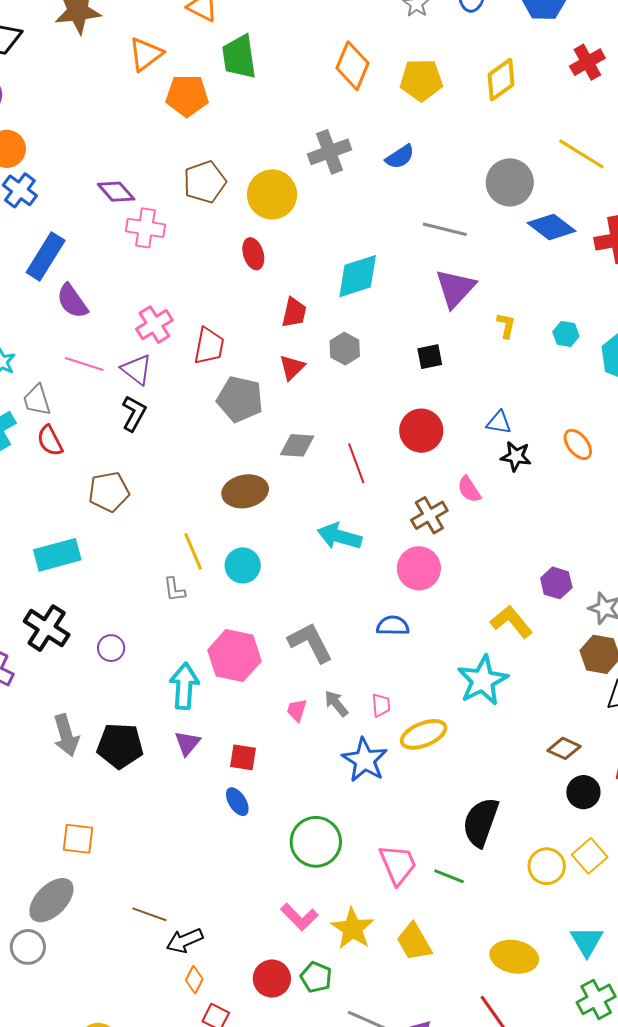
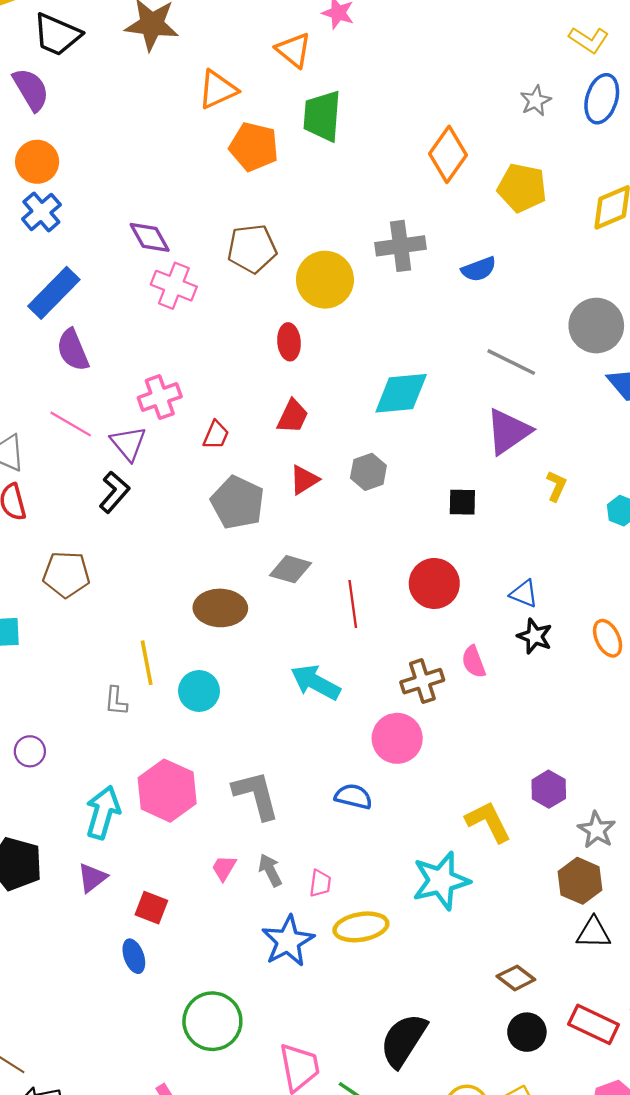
red trapezoid: (294, 313) -> (293, 416), moved
red trapezoid: (209, 346) -> (216, 435), size x0.7

